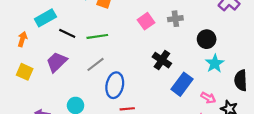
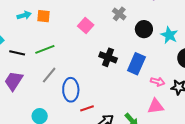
gray cross: (175, 19) -> (119, 14), moved, turned -32
cyan star: (215, 64) -> (169, 35), moved
blue rectangle: (182, 84) -> (136, 64), moved

